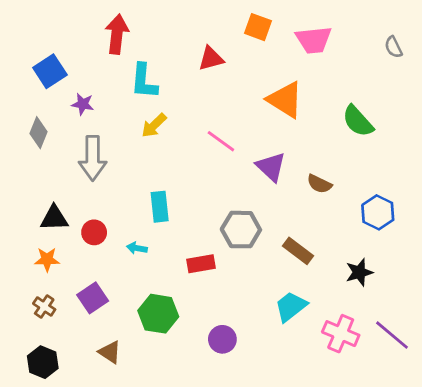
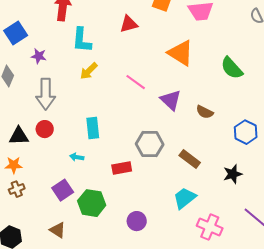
red circle: (94, 232) -> (45, 129), moved
purple square: (93, 298) -> (63, 190), moved
brown cross: (44, 307) -> (17, 189), moved, turned 35
pink cross: (341, 334) -> (210, 227), moved

